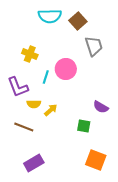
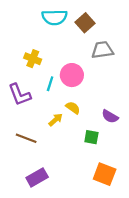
gray trapezoid: (94, 46) -> (102, 50), turned -80
yellow semicircle: (34, 104) -> (73, 108), moved, turned -144

